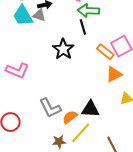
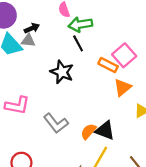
gray L-shape: (50, 108) -> (56, 123), moved
black triangle: (90, 109) -> (105, 131), turned 30
orange semicircle: (70, 117) -> (88, 131), moved

